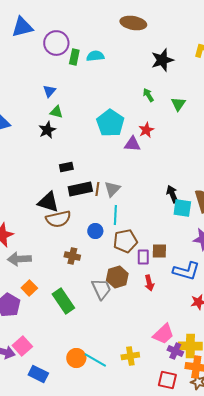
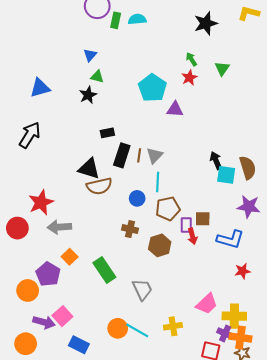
red star: (146, 130) -> (189, 78), moved
black rectangle: (80, 189) -> (122, 155), turned -60
brown cross: (72, 256) -> (130, 229), moved
red arrow: (149, 283) -> (192, 236), moved
gray trapezoid: (101, 289) -> (142, 289), moved
purple cross: (175, 351) -> (225, 333), moved

